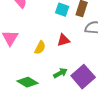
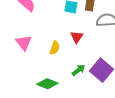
red triangle: (63, 40) -> (77, 37), turned -32

